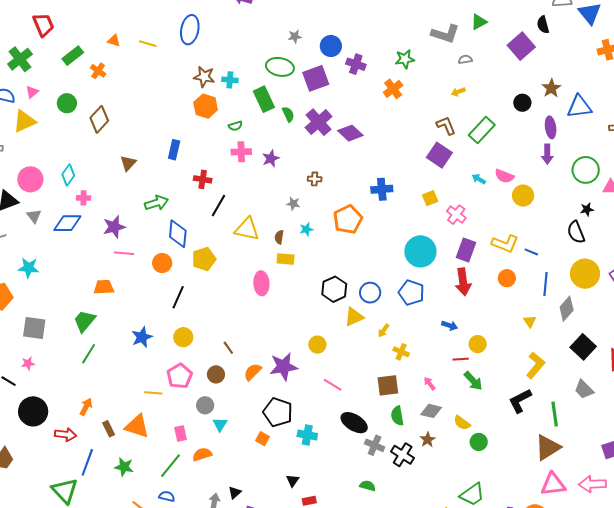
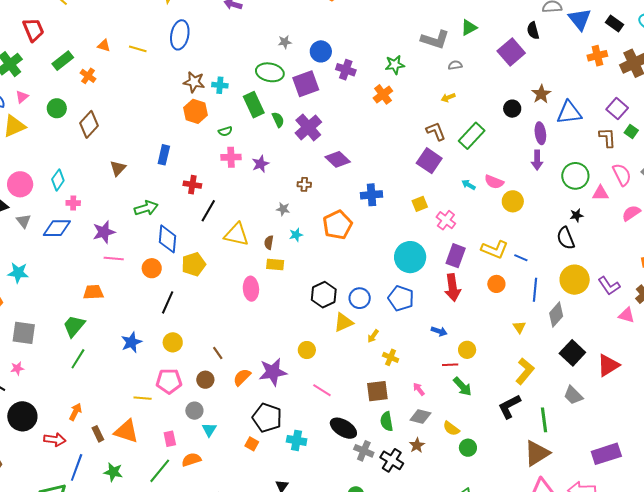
purple diamond: (350, 133) -> (338, 159), moved
pink pentagon: (180, 376) -> (169, 381), turned 30

